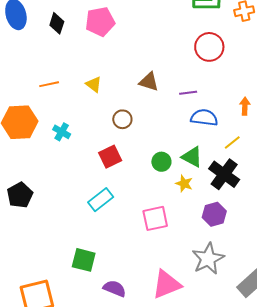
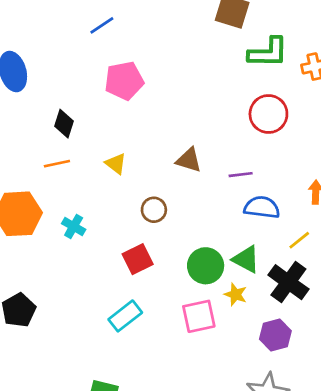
black diamond: (57, 23) -> (64, 124), moved
green circle: (161, 162) -> (206, 266), size x1.4
pink square: (155, 218) -> (199, 316), moved

